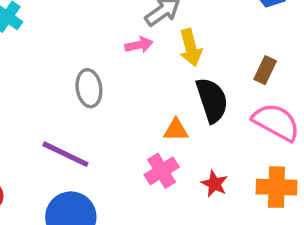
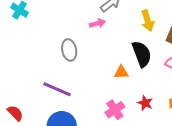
yellow arrow: (191, 48) -> (148, 21), moved
pink cross: (162, 171) -> (115, 110), moved

